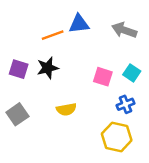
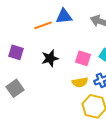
black star: (48, 68) -> (50, 58), moved
yellow semicircle: (66, 109) -> (80, 82), moved

